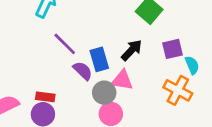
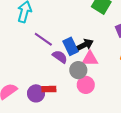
black arrow: (132, 50) -> (84, 45), moved, turned 30
red rectangle: (45, 97) -> (49, 89), moved

